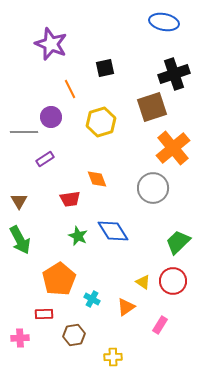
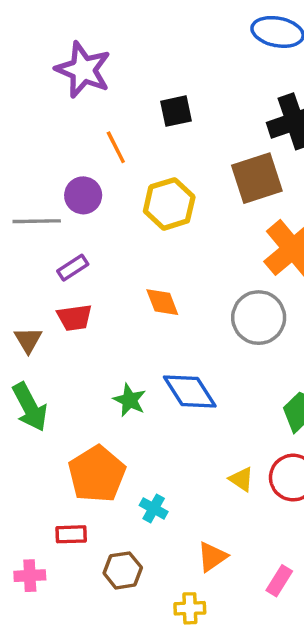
red trapezoid: (70, 199) -> (75, 318), moved
orange triangle: (126, 307) -> (212, 557), moved
pink rectangle: (160, 325) -> (279, 581), moved

